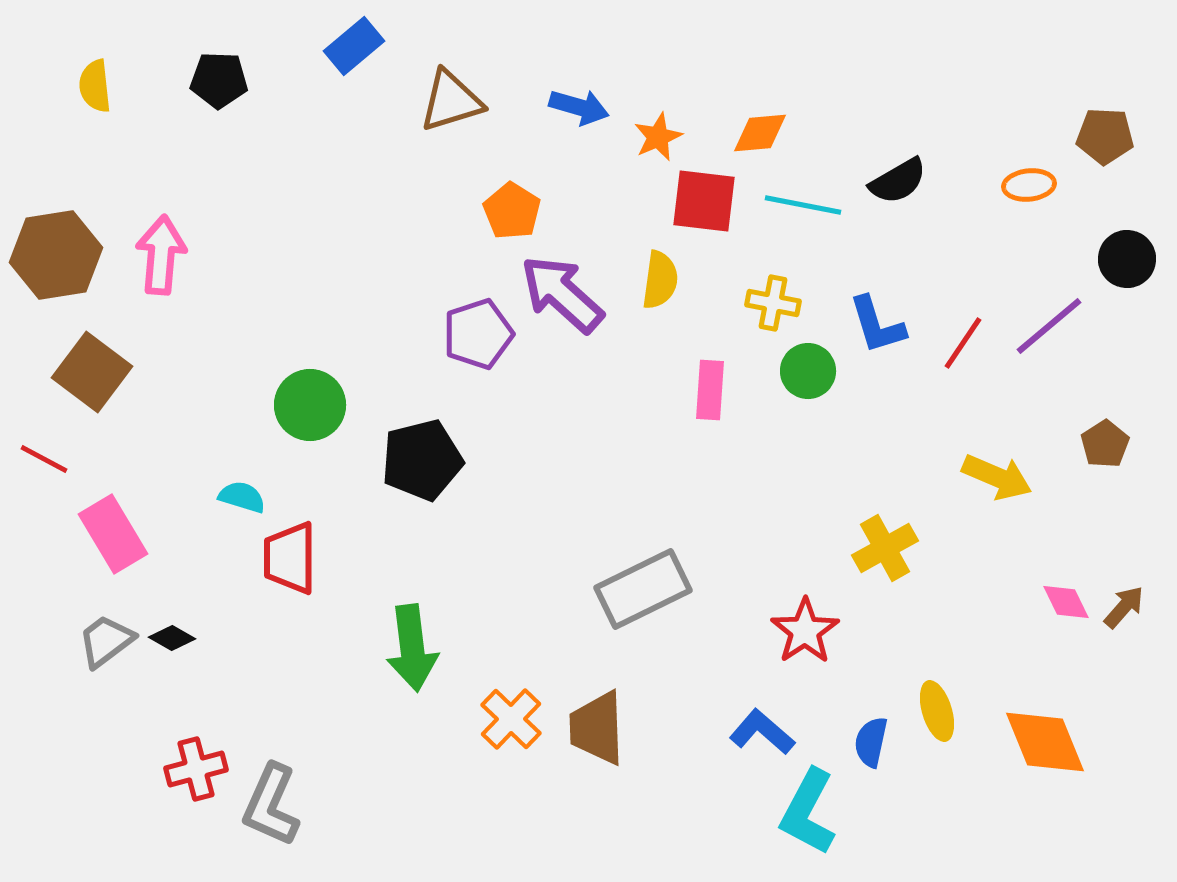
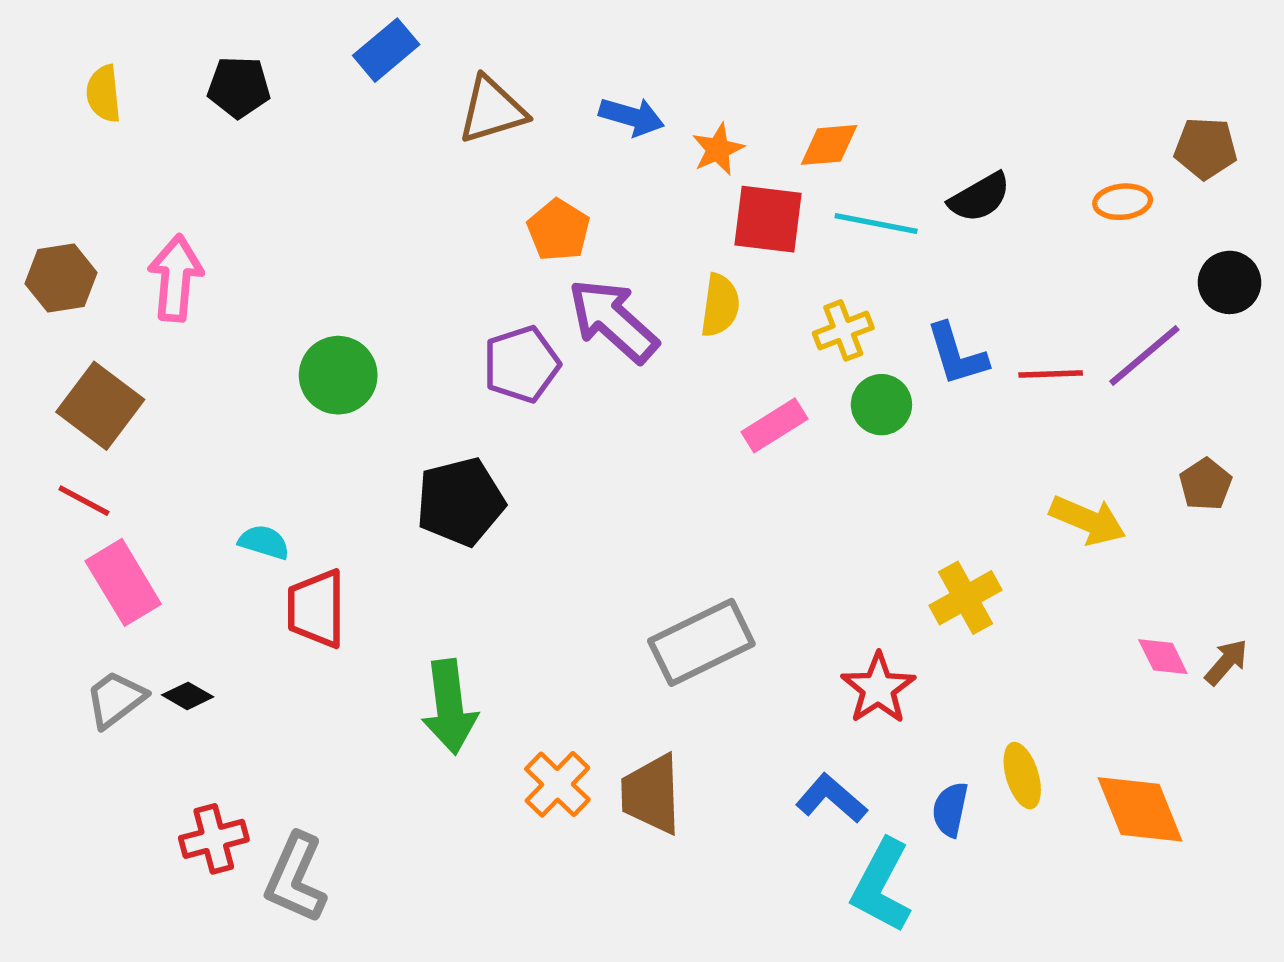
brown hexagon: (56, 255) -> (61, 278), size x0.7
yellow cross: (773, 303) -> (843, 330), turned -32
red line: (963, 343) -> (1051, 374), turned 54
pink rectangle: (710, 390) -> (775, 425), turned 54
green circle: (310, 405) -> (338, 375), moved
red line: (44, 459) -> (84, 501), moved

